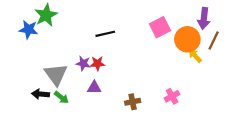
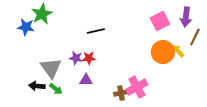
pink square: (160, 27) -> (160, 21), moved
orange circle: (187, 39) -> (163, 52), moved
pink cross: (172, 96) -> (137, 87), moved, size x1.5

